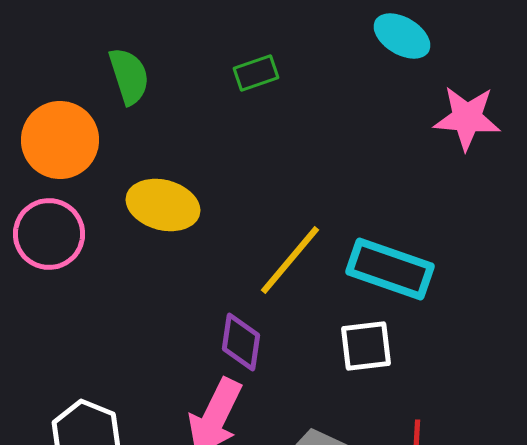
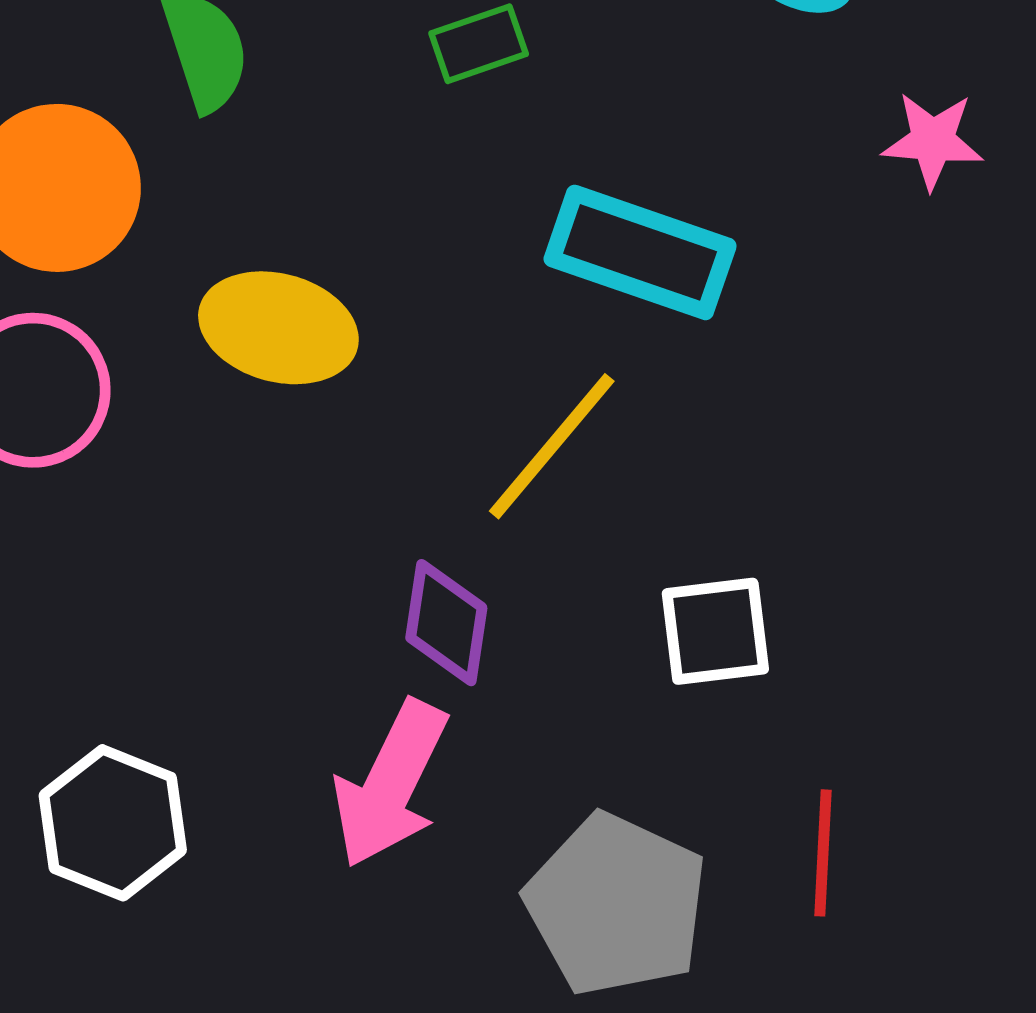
pink star: (467, 118) -> (933, 141), size x0.7
cyan rectangle: (390, 269) -> (640, 252), moved

